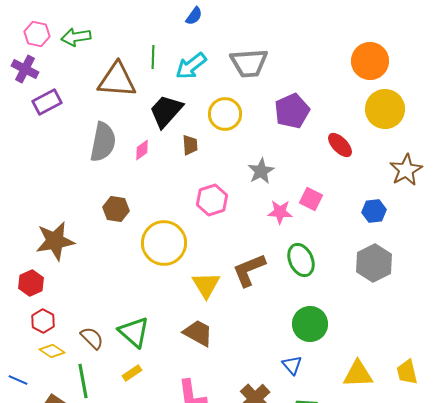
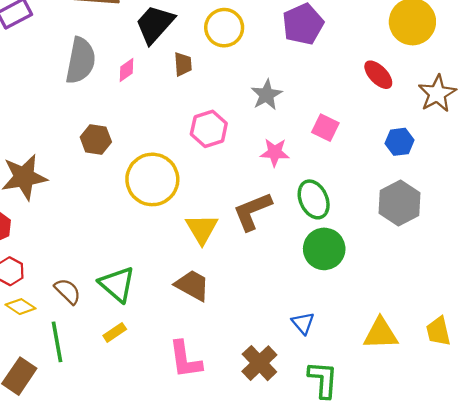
red ellipse: (340, 145) -> (378, 75), moved
pink star: (280, 212) -> (275, 152), moved
green circle: (310, 324) -> (324, 249), moved

